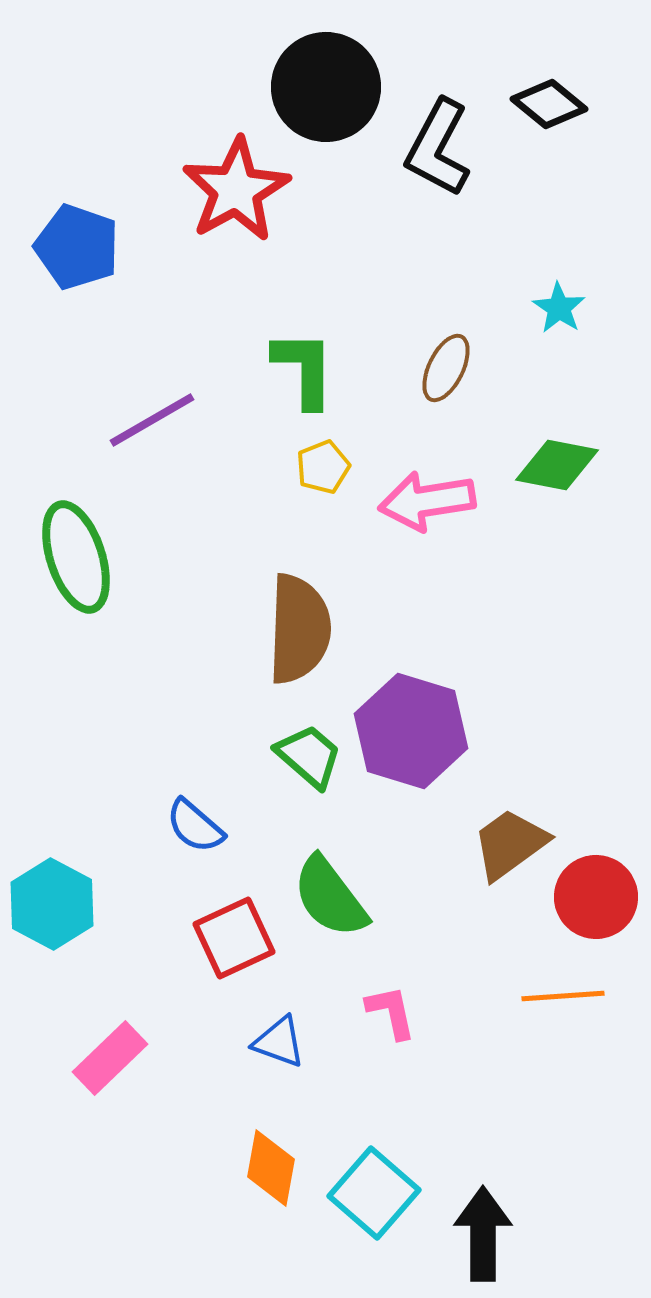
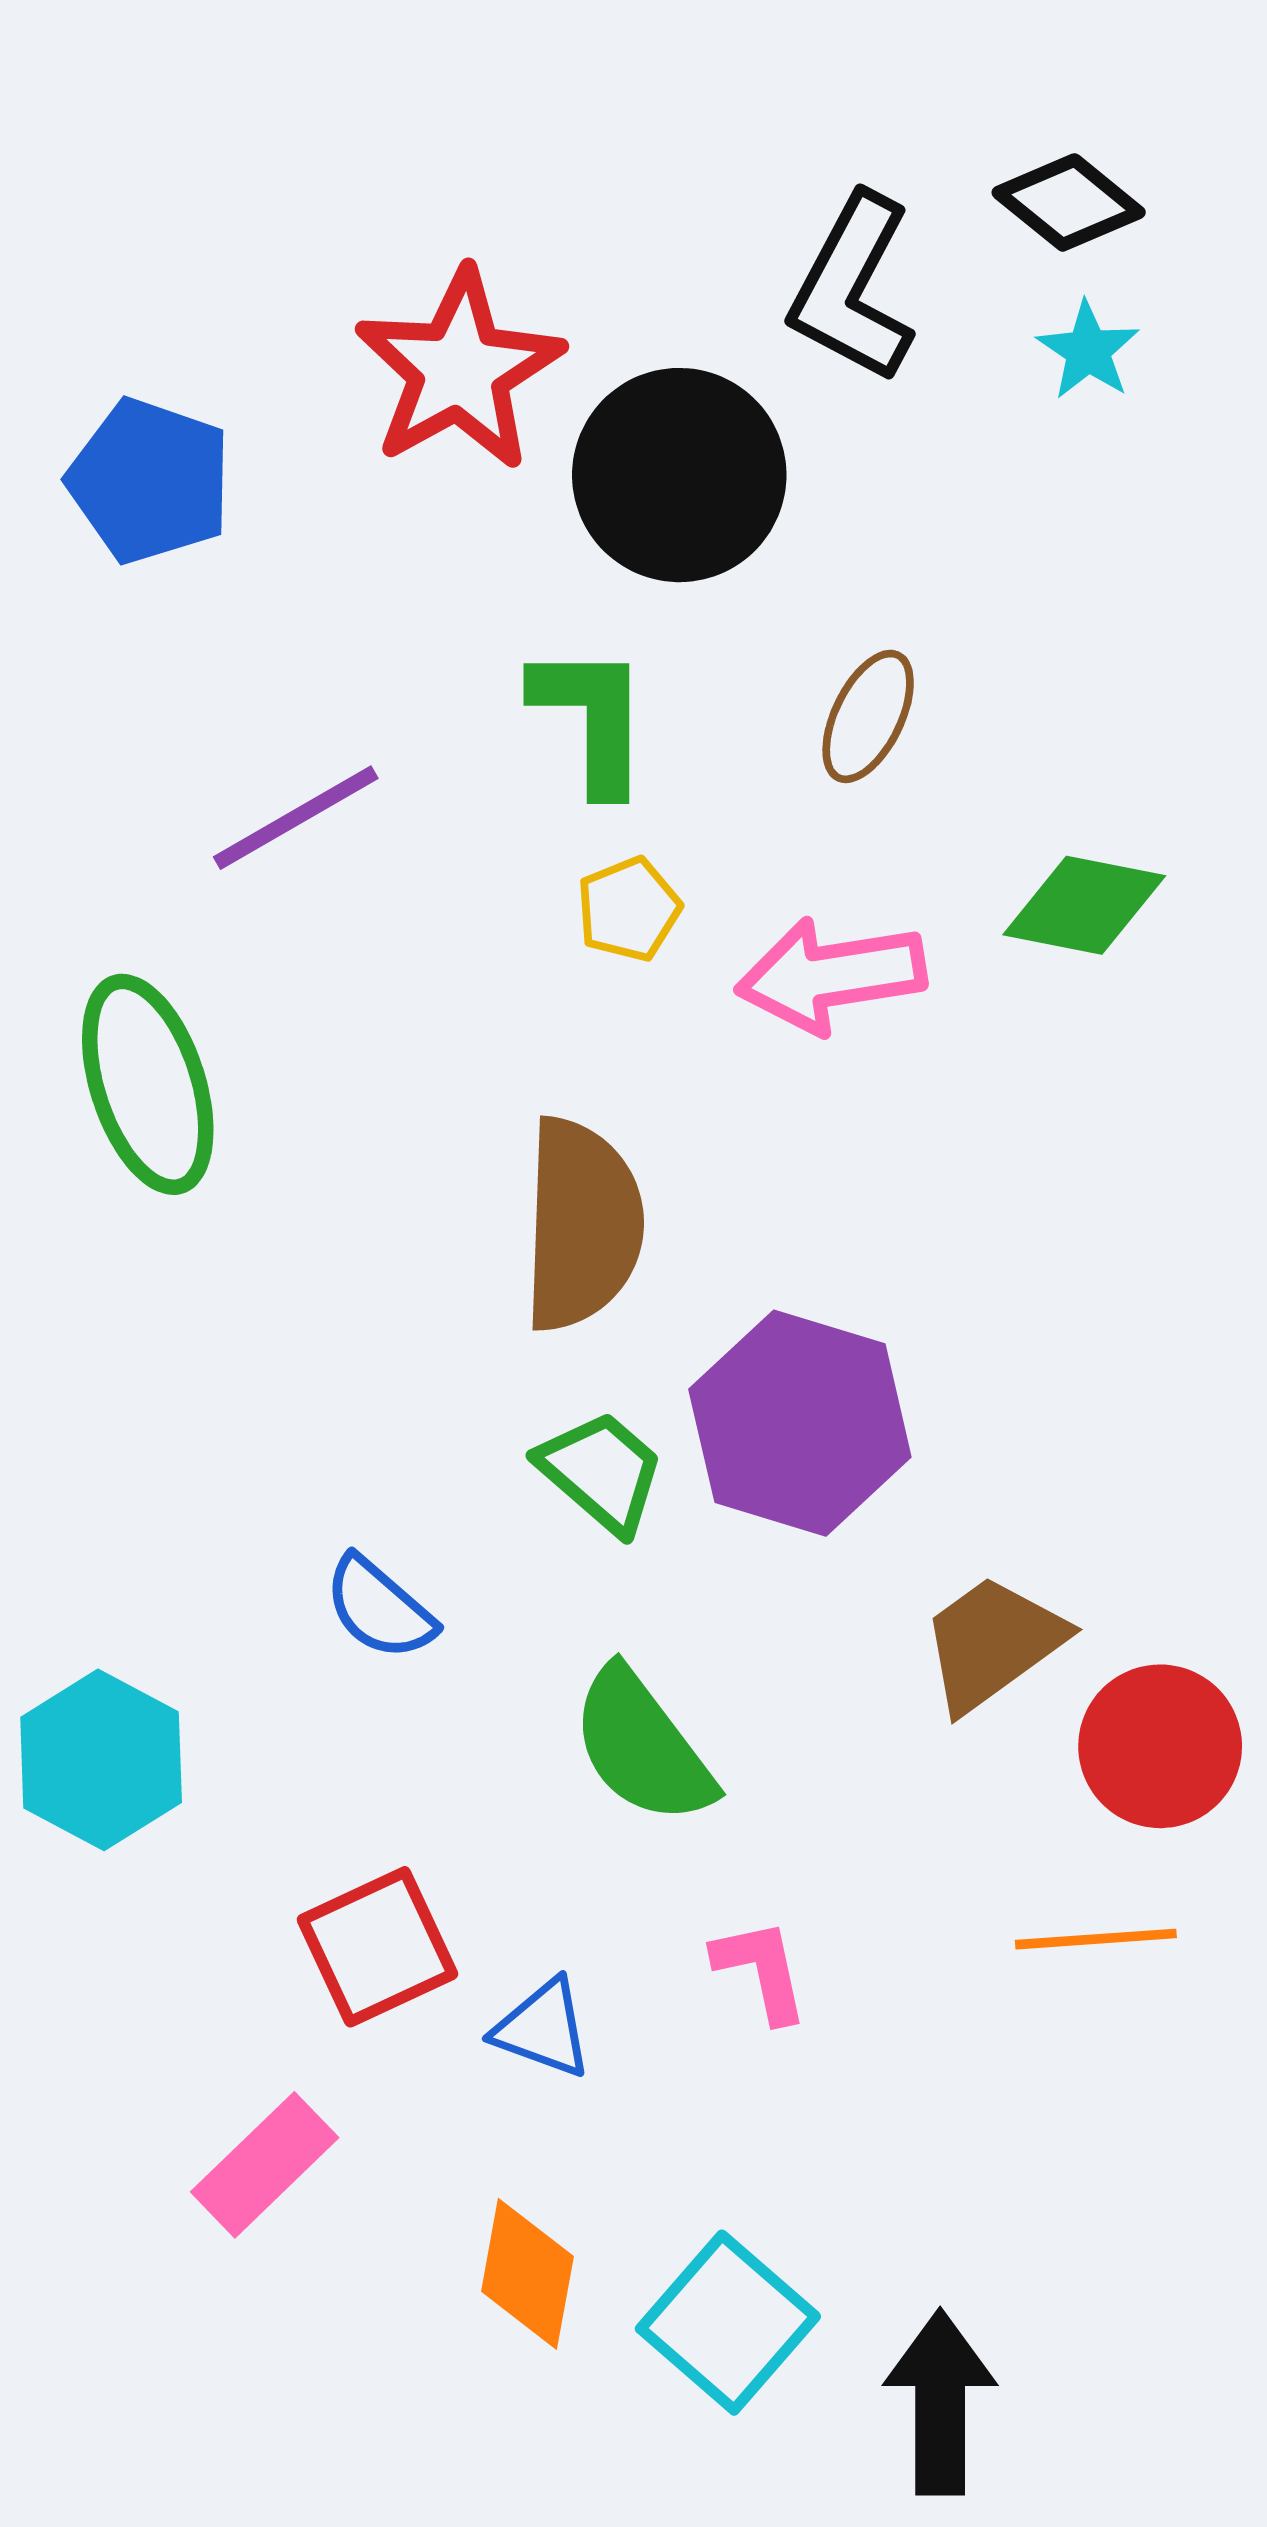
black circle: (326, 87) -> (679, 475), moved
cyan star: (559, 308) -> (1088, 350), moved
red square: (234, 938) -> (377, 1947), moved
pink rectangle: (110, 1058) -> (265, 2165), moved

